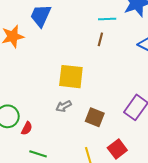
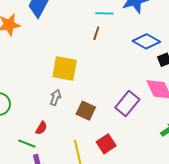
gray arrow: (64, 106) -> (55, 98), turned 133
red semicircle: (27, 128) -> (41, 128), moved

